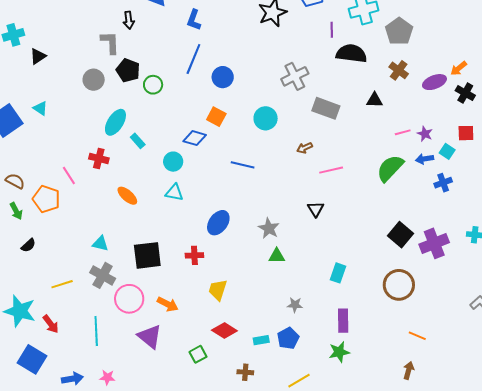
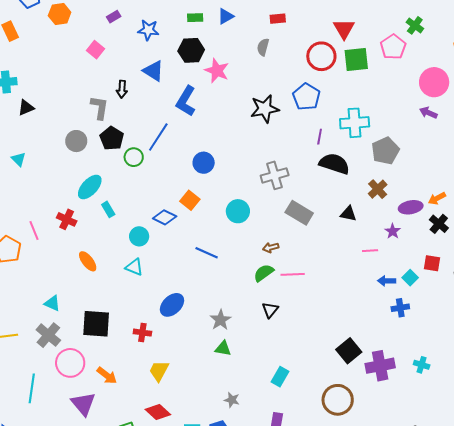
blue L-shape: (194, 20) -> (186, 101), size x1.4
blue line: (193, 59) -> (158, 137), moved
purple star: (425, 134) -> (393, 231), moved
green semicircle: (390, 168) -> (264, 273), moved, size x0.7

